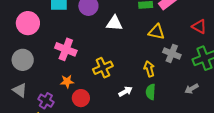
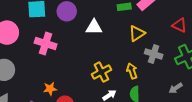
yellow triangle: (156, 32) -> (137, 33), turned -42
pink cross: (66, 49) -> (46, 43), moved
yellow cross: (103, 68) -> (101, 72), moved

